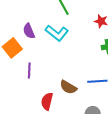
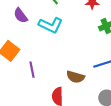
purple semicircle: (29, 31) -> (21, 16), moved

